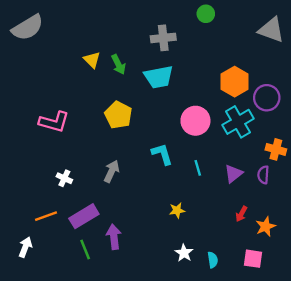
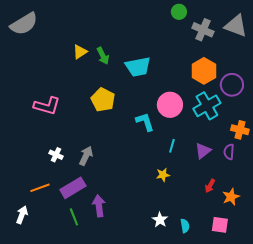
gray cross: (163, 38) -> (203, 30), moved, turned 30
yellow triangle: (92, 60) -> (80, 52), turned 42
cyan L-shape: (162, 154) -> (145, 122), moved
cyan line: (198, 168) -> (172, 146), turned 32
gray arrow: (112, 171) -> (86, 156), moved
yellow star: (177, 210) -> (163, 175), moved

